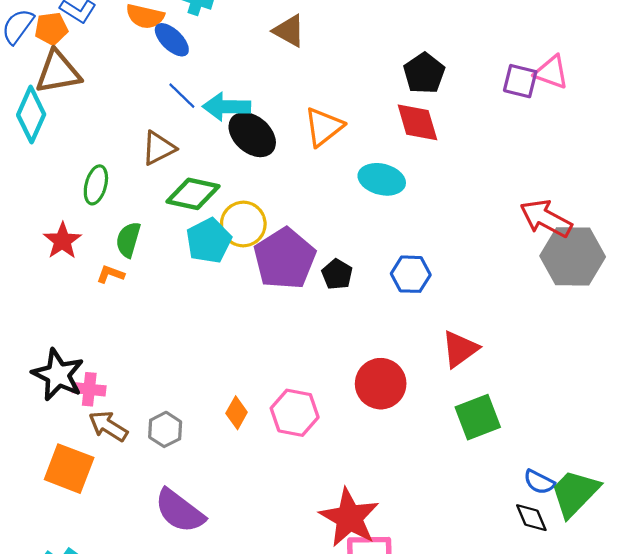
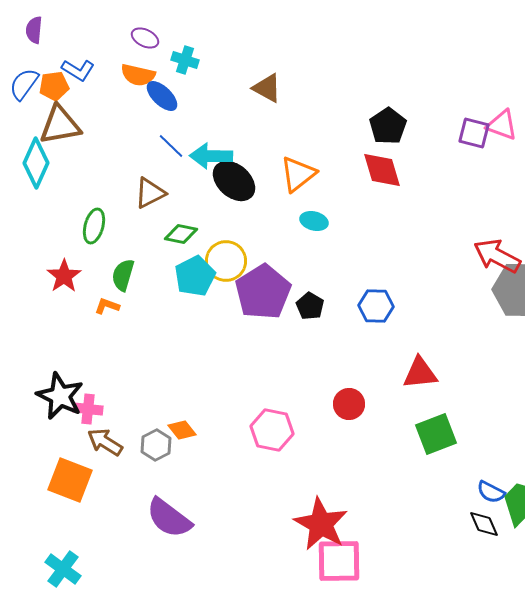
cyan ellipse: (382, 179) -> (314, 221), moved, size x0.7
green diamond: (193, 194) -> (181, 234), size x0.7
red triangle: (460, 349) -> (420, 373), turned 30
red circle: (381, 384) -> (349, 404), size x0.7
orange diamond: (237, 413) -> (182, 430), moved, turned -68

